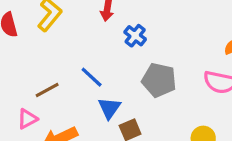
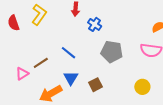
blue triangle: (109, 108) -> (71, 78), moved
pink triangle: (27, 119) -> (22, 74), moved

